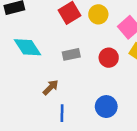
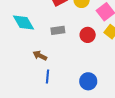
brown arrow: (51, 87) -> (40, 56), turned -112
blue circle: (106, 107) -> (88, 81), moved

